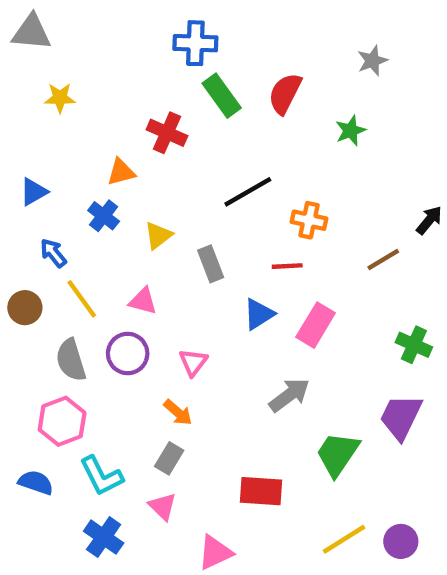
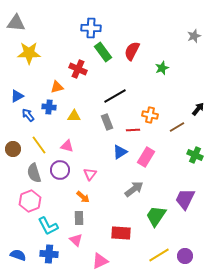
gray star: (372, 61) -> (194, 36), moved
yellow star: (60, 98) -> (29, 53), size x1.6
blue cross: (104, 216) -> (49, 107), turned -32
orange cross: (309, 220) -> (150, 115), moved
yellow triangle: (158, 235) -> (74, 116), turned 40
blue arrow: (53, 253) -> (28, 115), moved
gray rectangle: (211, 264) -> (107, 122), moved
green cross: (414, 345) -> (195, 155), moved
gray rectangle: (169, 458) -> (79, 218), turned -32
blue semicircle: (36, 482) -> (18, 255), moved
blue cross: (104, 537) -> (49, 254), turned -30

